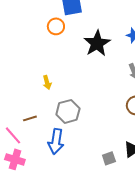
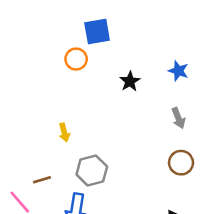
black star: (97, 43) -> (130, 81), size x0.6

